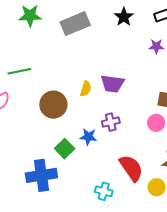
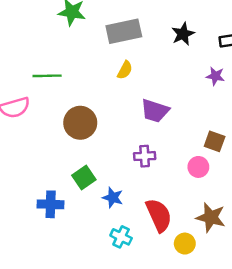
yellow semicircle: (86, 89) -> (125, 70), moved
blue star: (88, 137) -> (113, 198), moved
blue cross: (41, 175) -> (51, 204), size x0.7

